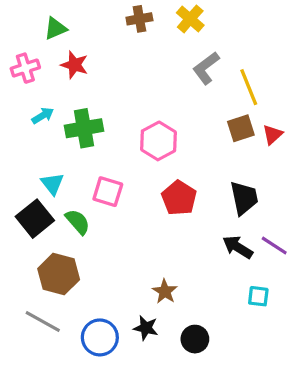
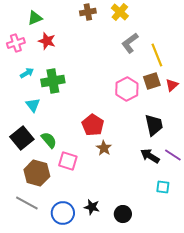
pink hexagon: (158, 141) -> (127, 89), moved
cyan triangle: (52, 184) -> (33, 105), moved
pink square: (108, 192) -> (68, 161), moved
red pentagon: (179, 198) -> (93, 125), moved
brown star: (165, 291) -> (104, 148), moved

